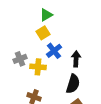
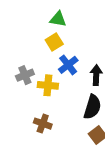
green triangle: (46, 15) -> (58, 19), turned 40

